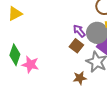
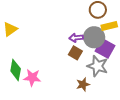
purple arrow: (79, 31) -> (76, 38), turned -48

